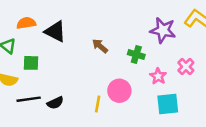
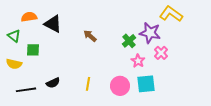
purple star: (163, 30) -> (150, 33), moved
green cross: (136, 54) -> (129, 41), moved, turned 32
pink circle: (119, 91) -> (120, 86), moved
black line: (29, 99) -> (26, 90), moved

